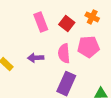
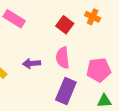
pink rectangle: (41, 22) -> (14, 19), moved, turned -36
pink pentagon: (88, 47) -> (99, 70), moved

